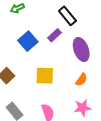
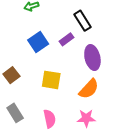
orange semicircle: (81, 80) -> (89, 89), size x1.5

